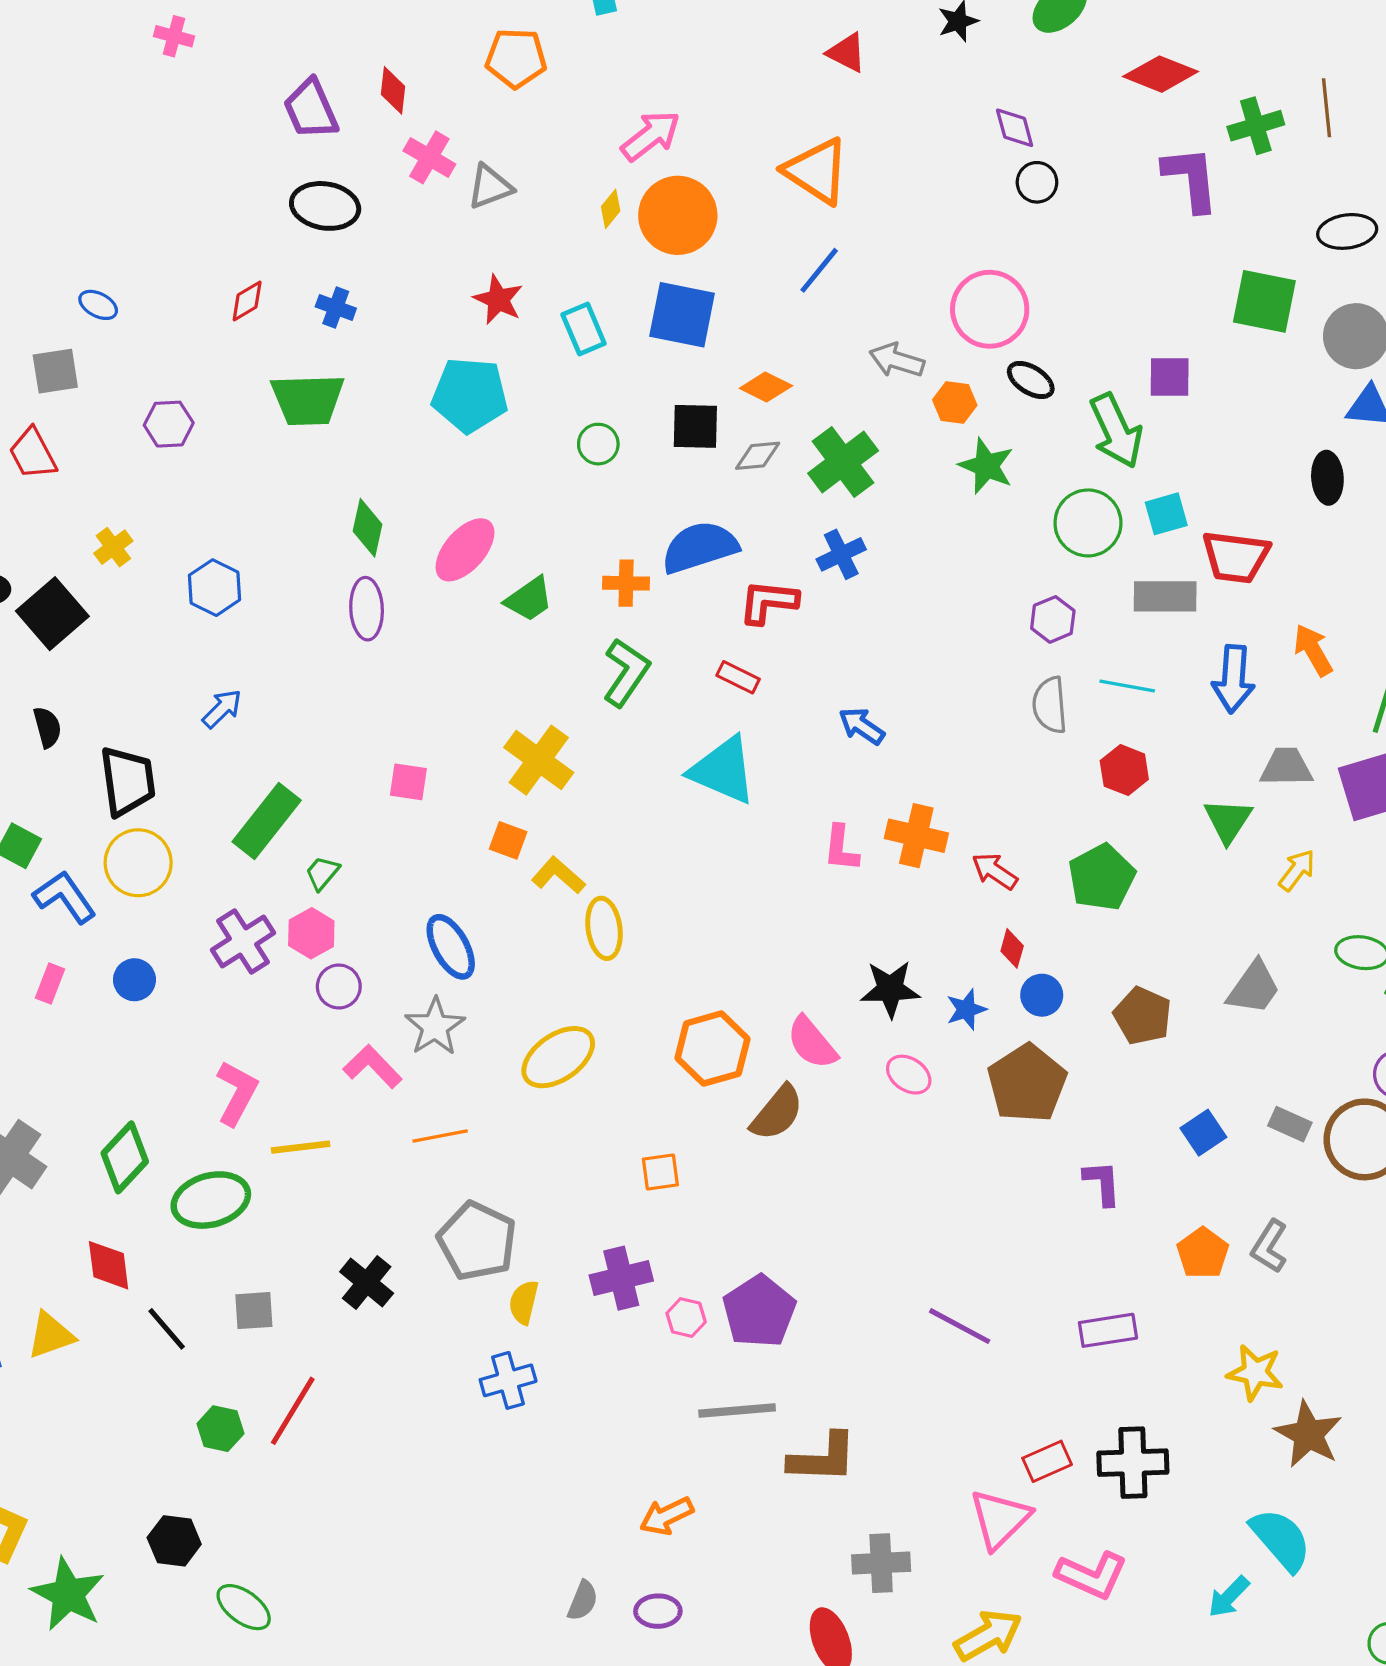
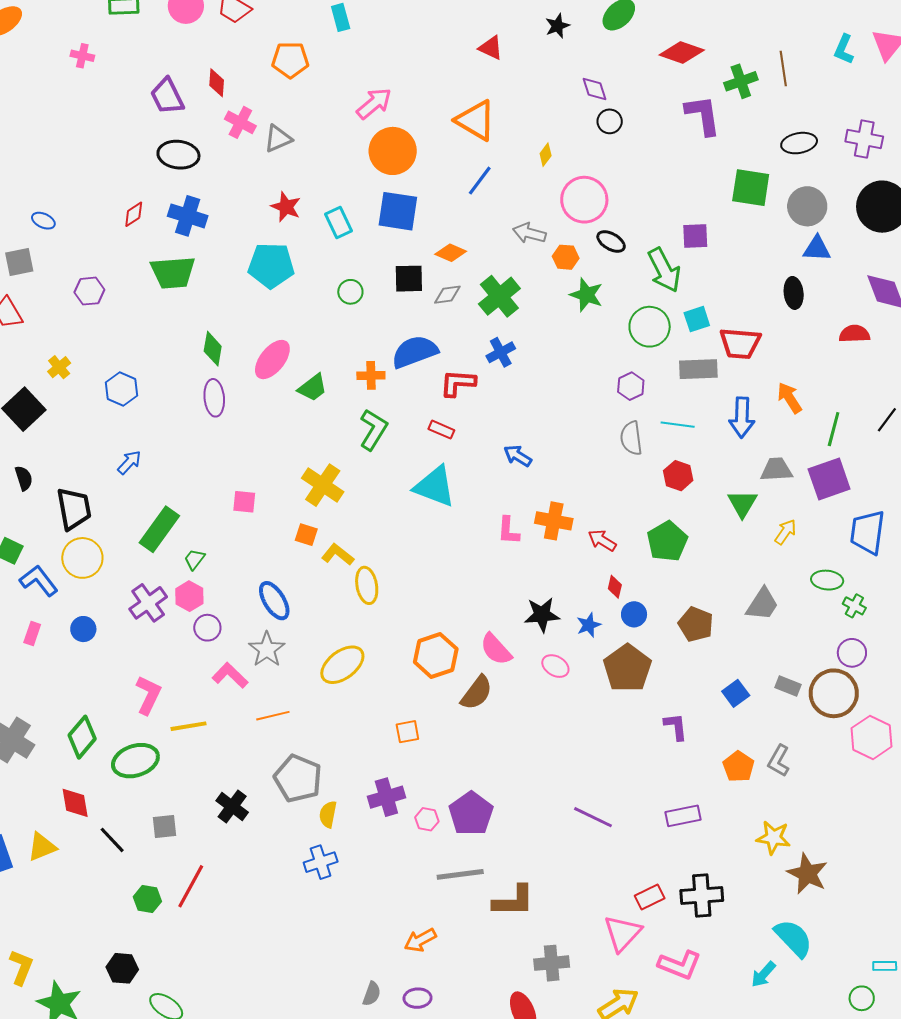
yellow diamond: (611, 209) -> (546, 155), moved
blue cross: (336, 307) -> (188, 216), size x1.6

